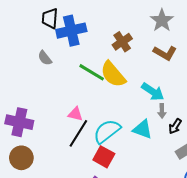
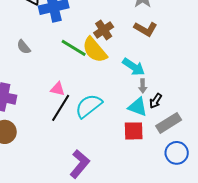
brown cross: (122, 42) -> (104, 30), moved
gray semicircle: (45, 58) -> (24, 47), moved
cyan triangle: (143, 129) -> (138, 107), moved
red square: (104, 157) -> (134, 131), moved, turned -30

